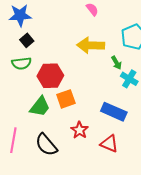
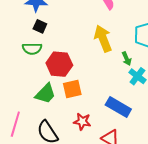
black square: (27, 40) -> (40, 26), turned -32
yellow arrow: (91, 45) -> (103, 39), turned 60
red star: (80, 130) -> (82, 122), turned -30

